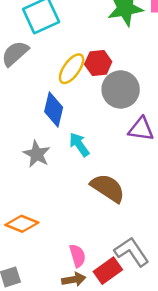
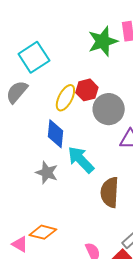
cyan arrow: (79, 145) -> (81, 160), size x1.4
brown semicircle: (108, 188) -> (110, 192), turned -112

